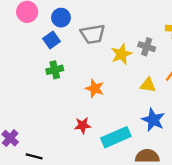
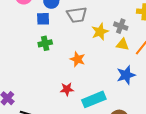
blue square: (51, 40) -> (43, 19), turned 32
yellow triangle: (148, 85) -> (123, 44), moved
blue star: (153, 120) -> (126, 75), moved, turned 30

